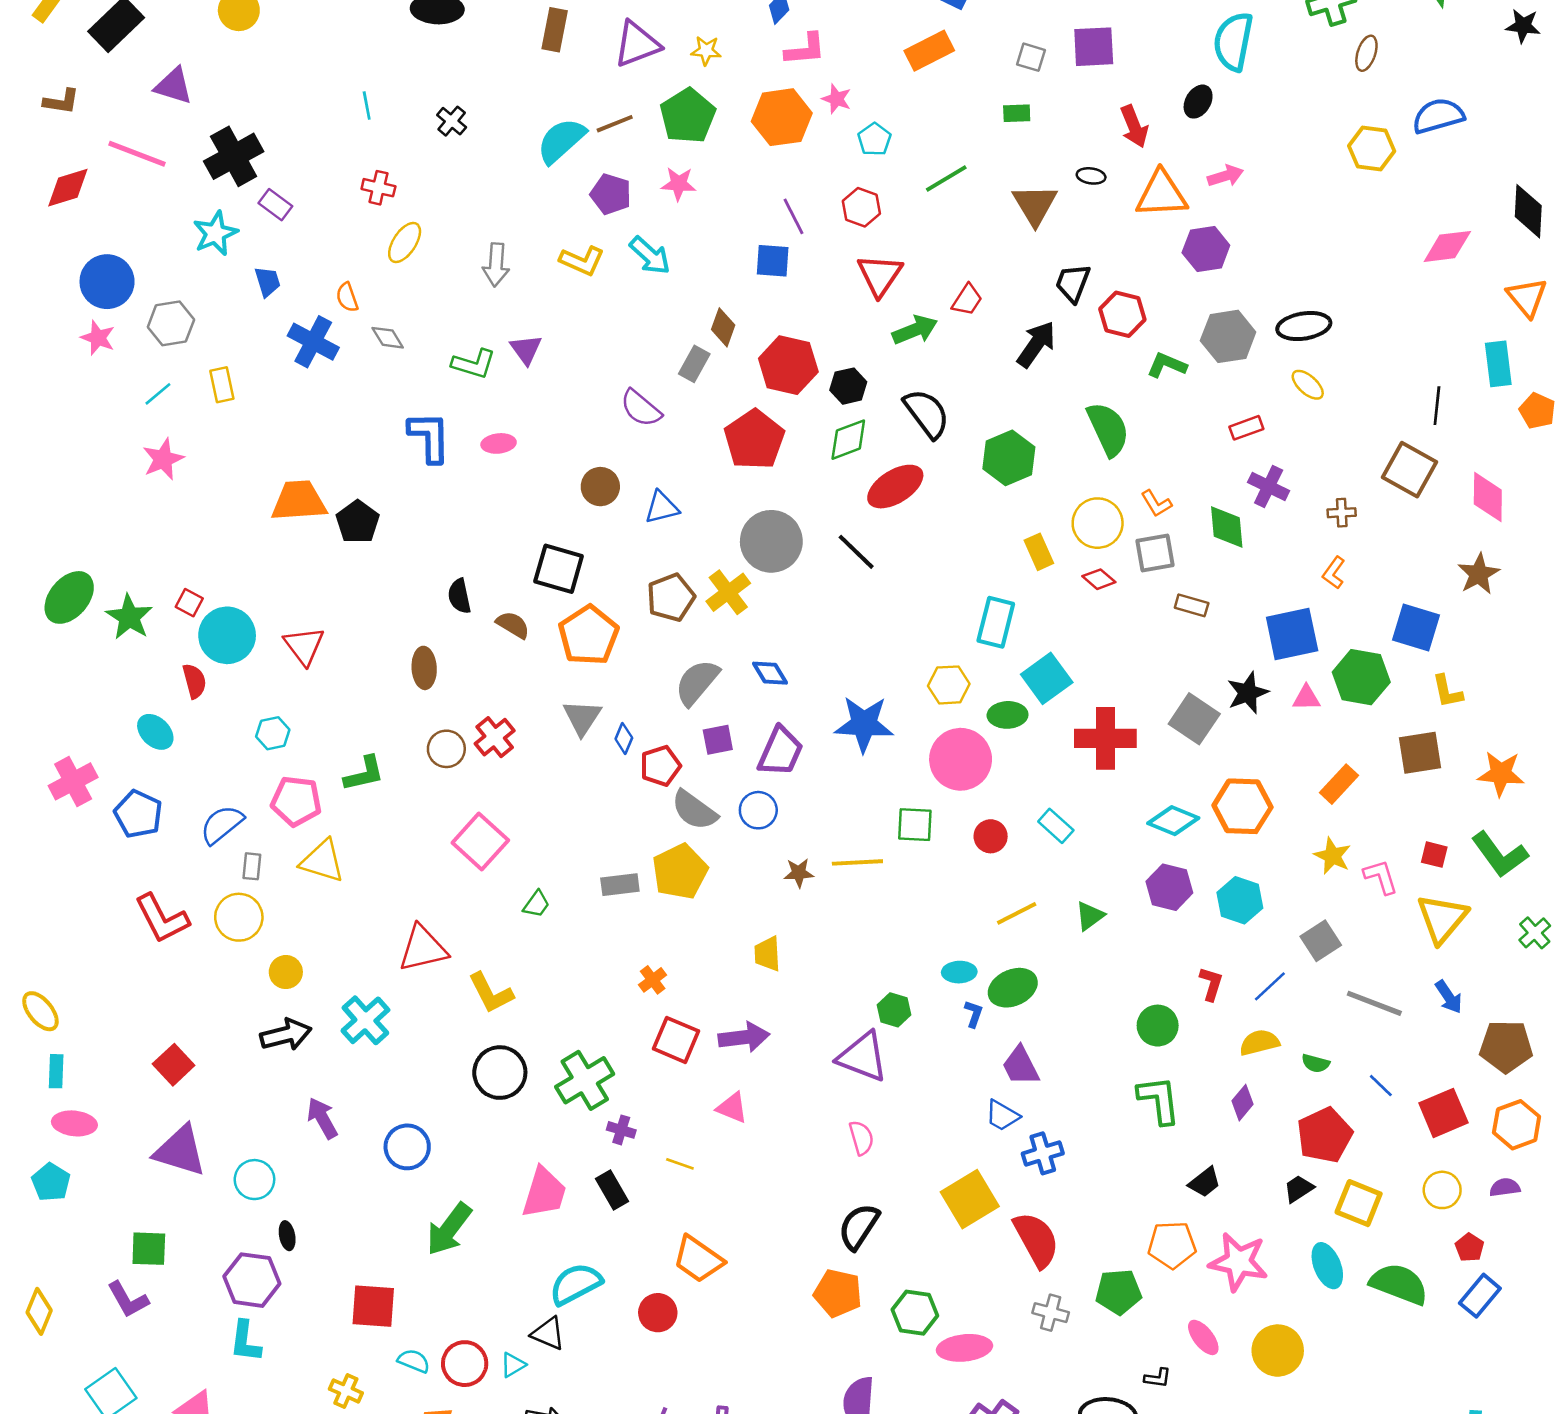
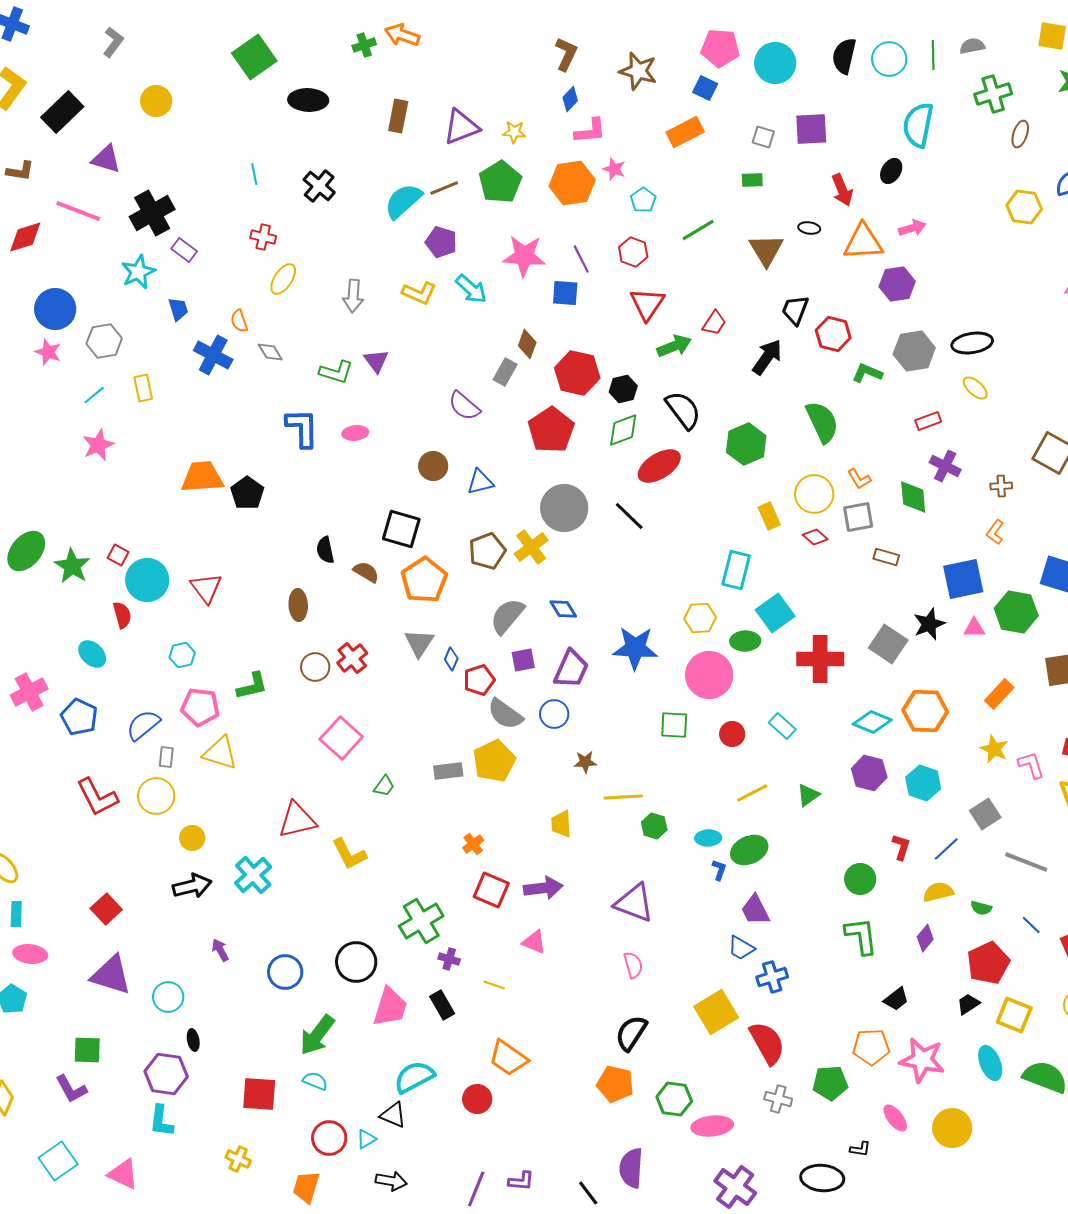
black cross: (452, 121) -> (319, 186), size x1.4
pink star: (679, 184) -> (524, 256), moved, size x1.6
yellow line: (857, 862) -> (623, 797), moved
green hexagon: (894, 1010) -> (654, 826), moved
black circle: (500, 1073) -> (356, 962), moved
purple arrow: (322, 1118) -> (220, 950), size x0.7
cyan semicircle: (414, 1361) -> (315, 1081), moved

